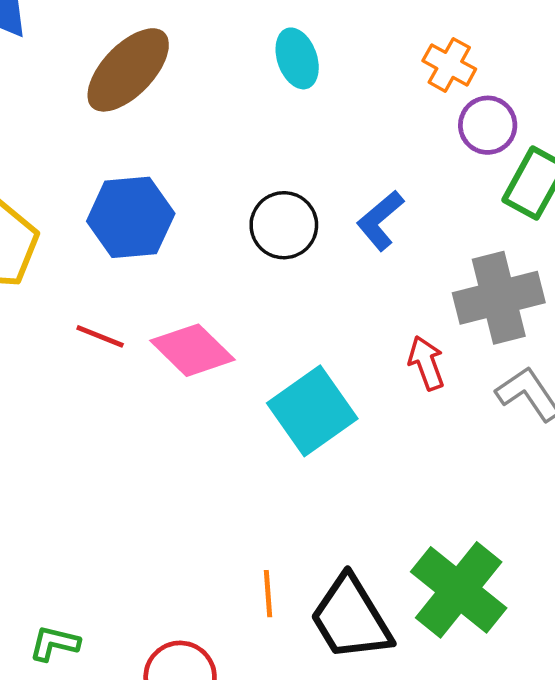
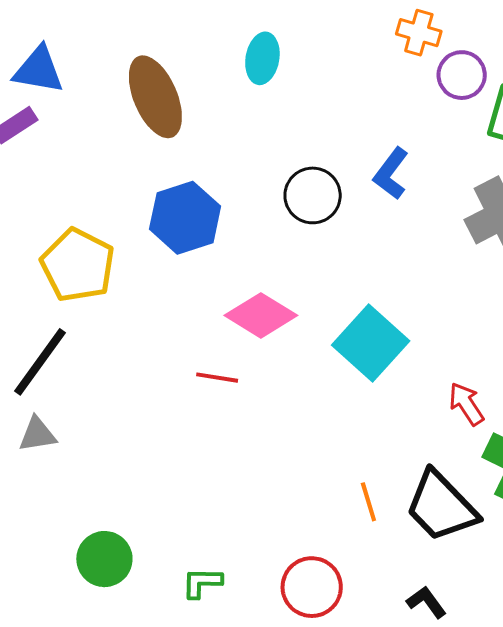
cyan ellipse: (297, 58) -> (262, 58), moved, turned 42
brown ellipse: (128, 70) -> (155, 97), turned -54
red line: (100, 336) -> (217, 378), moved
red arrow: (426, 363) -> (466, 404), moved

